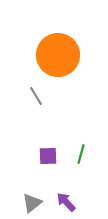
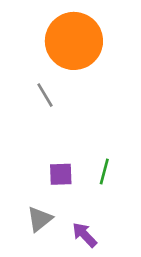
gray triangle: (32, 203) -> (40, 219), moved

